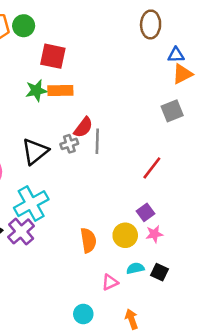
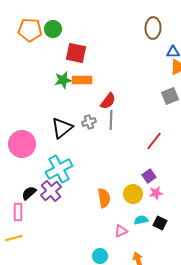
red semicircle: (83, 127) -> (108, 101), moved

